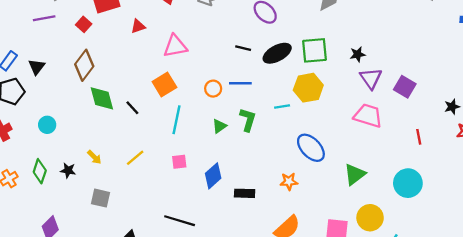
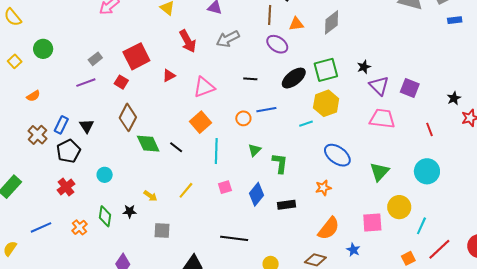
black line: (243, 48) -> (250, 79), moved
green L-shape: (248, 120) -> (280, 163), moved

